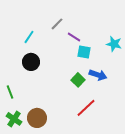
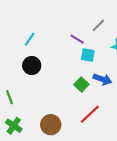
gray line: (57, 24) -> (98, 25), moved
brown circle: (37, 118) -> (51, 125), moved

